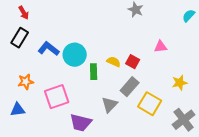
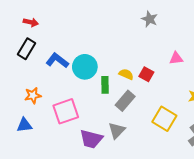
red arrow: (24, 13) -> (31, 22), turned -48
gray rectangle: (130, 87) -> (125, 101), moved
gray triangle: (110, 105) -> (117, 130), moved

